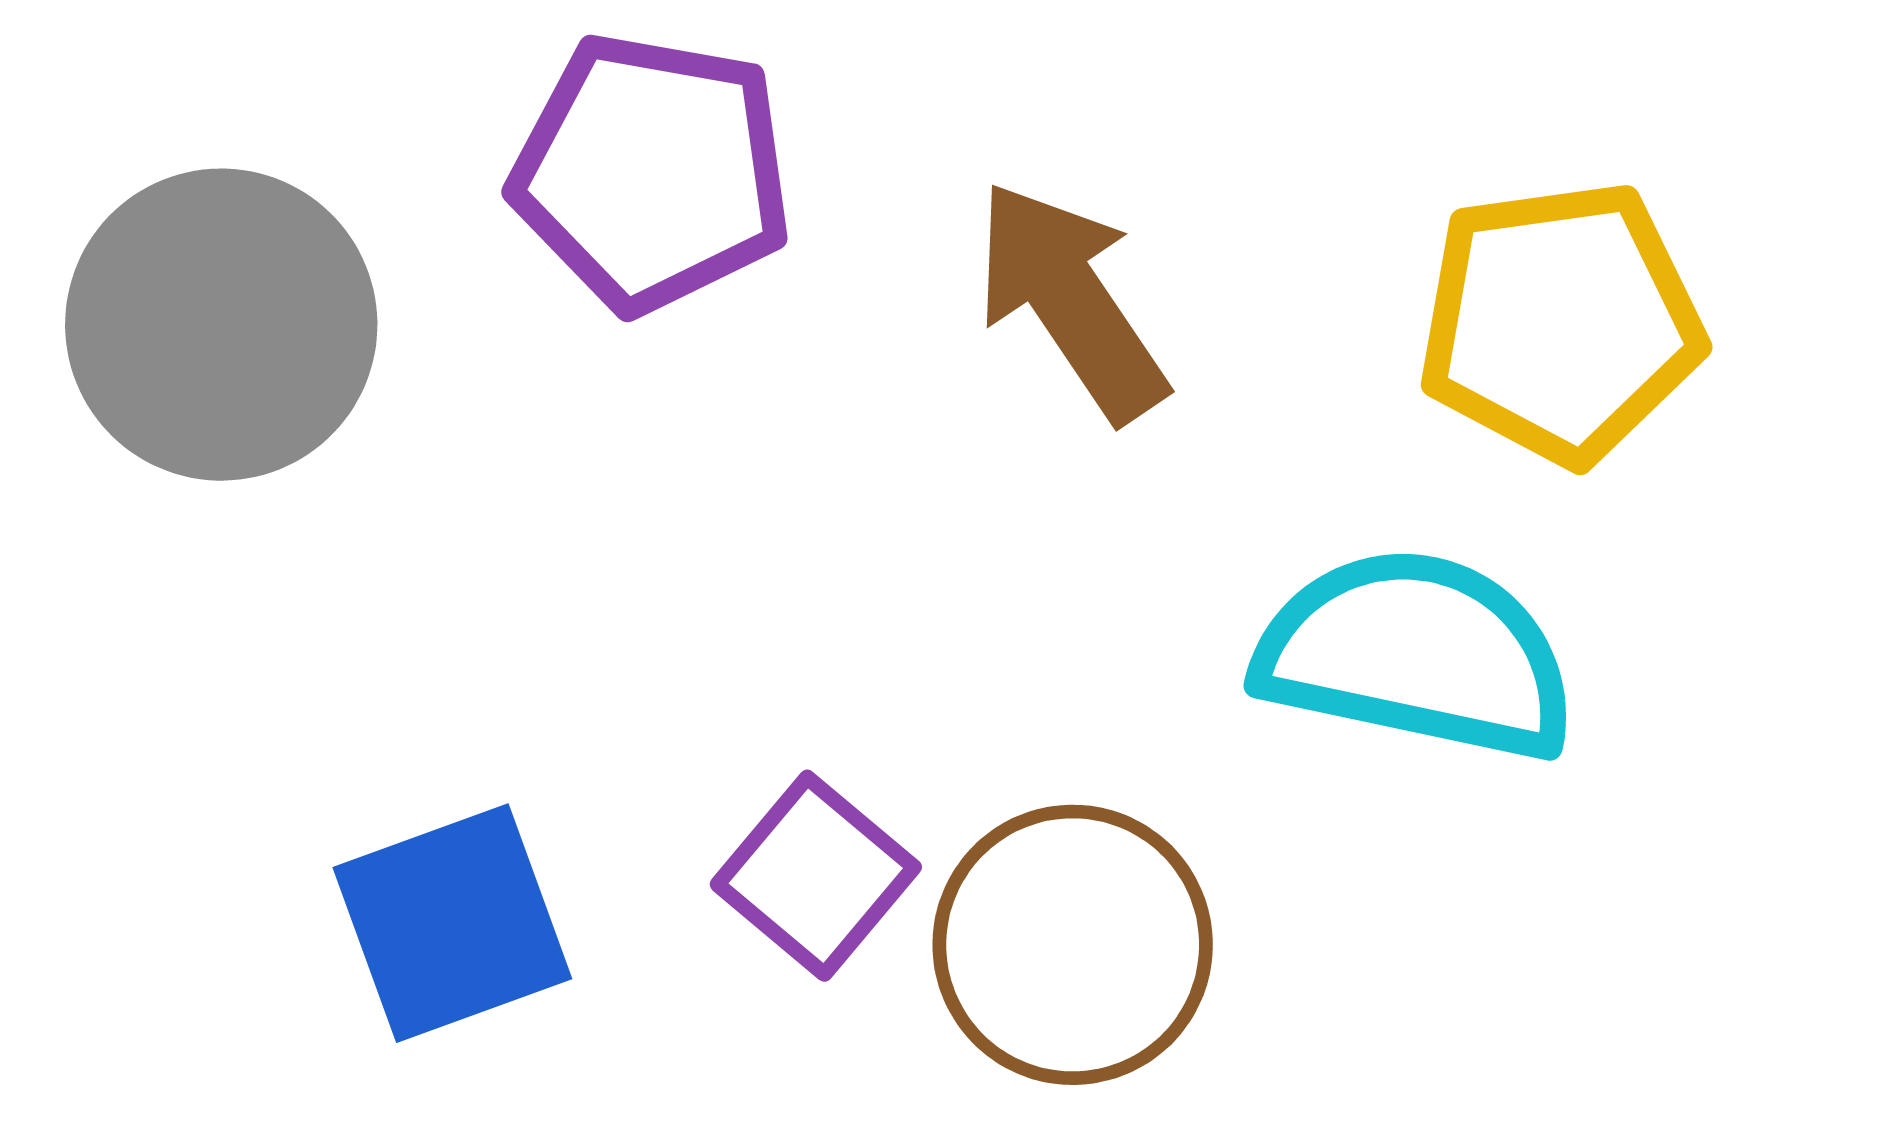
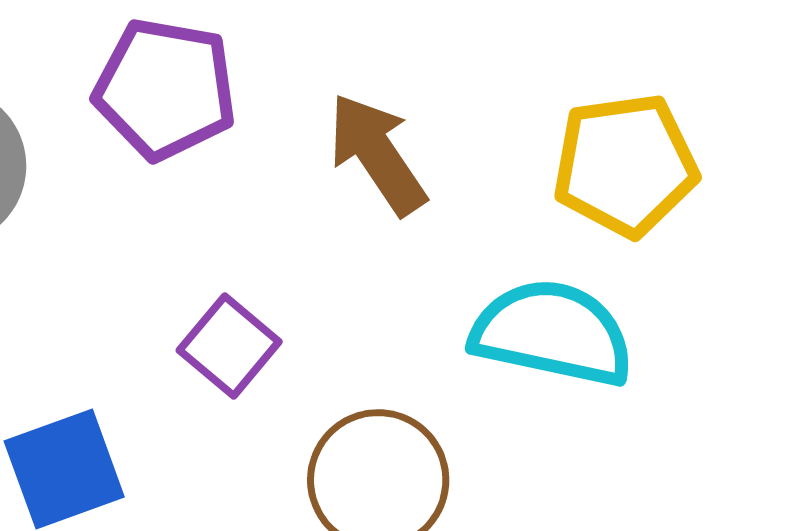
purple square: (816, 876) -> (229, 346), moved

